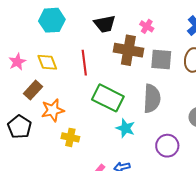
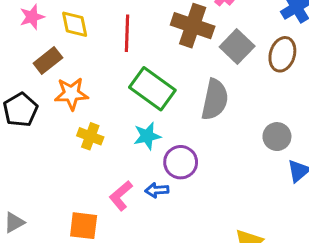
gray square: (161, 60) -> (237, 46), turned 30
cyan star: (125, 128) -> (147, 136), moved, turned 30
purple circle: (167, 146) -> (181, 162), moved

